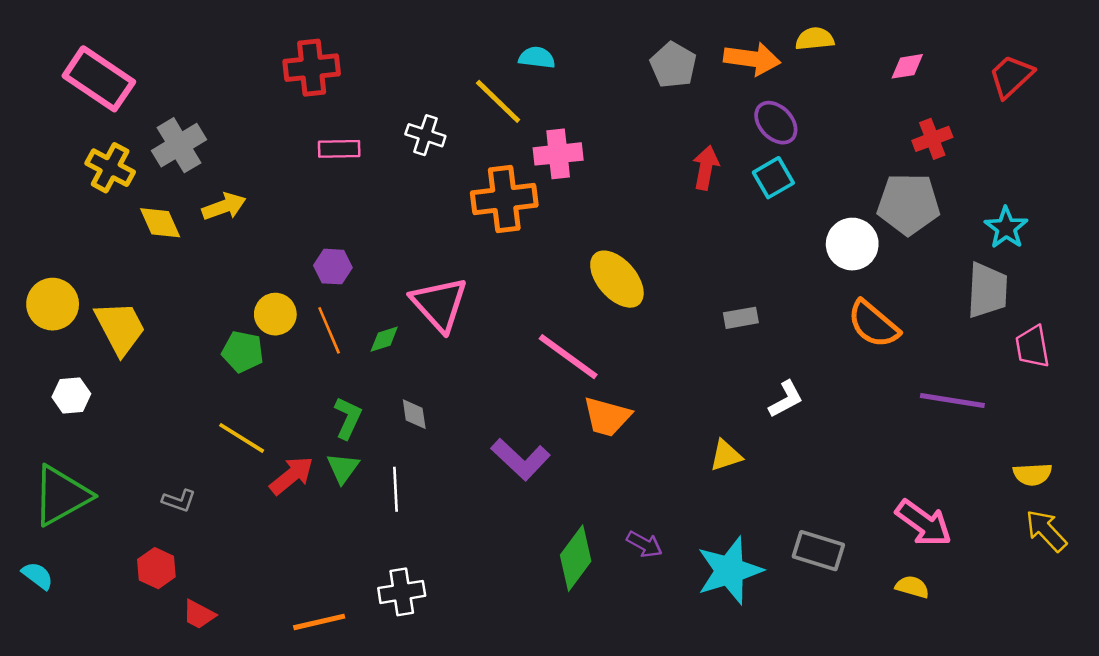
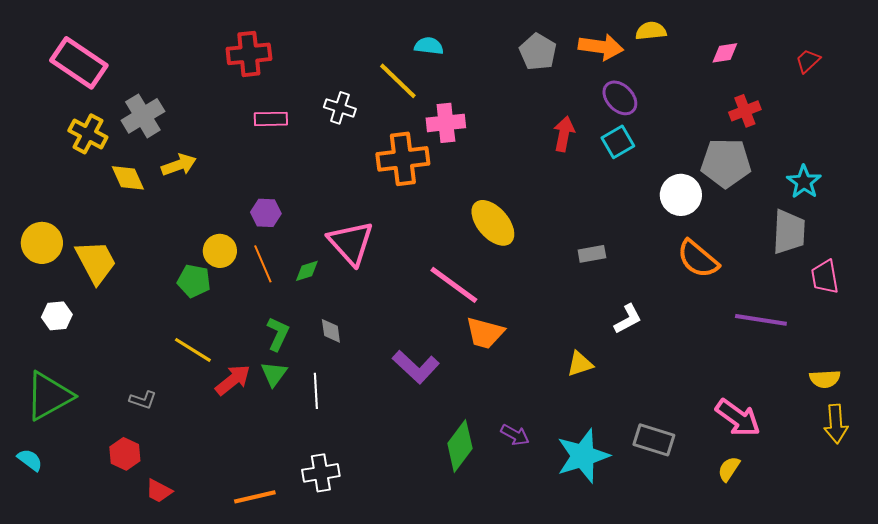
red trapezoid: (1011, 76) -> (808, 61), size x0.7
yellow arrow: (1046, 531) -> (836, 424), turned -141
yellow semicircle: (912, 587) -> (729, 469), turned -72

